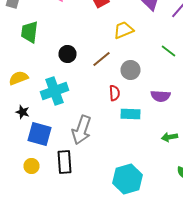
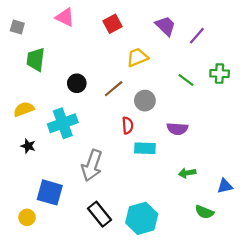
blue square: (40, 134) -> (50, 192), moved
black rectangle: (64, 162) -> (99, 214), moved, turned -35
yellow circle: (32, 166) -> (27, 217), moved

